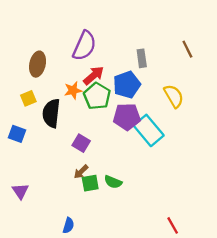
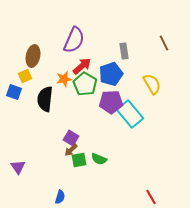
yellow square: (28, 98) -> (25, 76), moved
blue square: (17, 134) -> (14, 92), moved
purple square: (81, 143) -> (71, 138), moved

